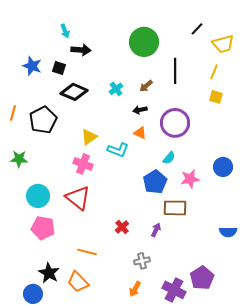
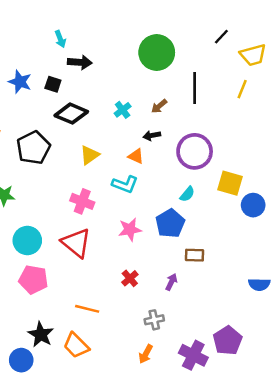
yellow square: (216, 97) -> (230, 183), moved, size x1.5
orange triangle: (140, 133) -> (136, 156), moved
yellow triangle: (89, 137) -> (90, 155), moved
pink star: (190, 179) -> (130, 229), moved
brown rectangle: (175, 208) -> (195, 255), size x0.7

